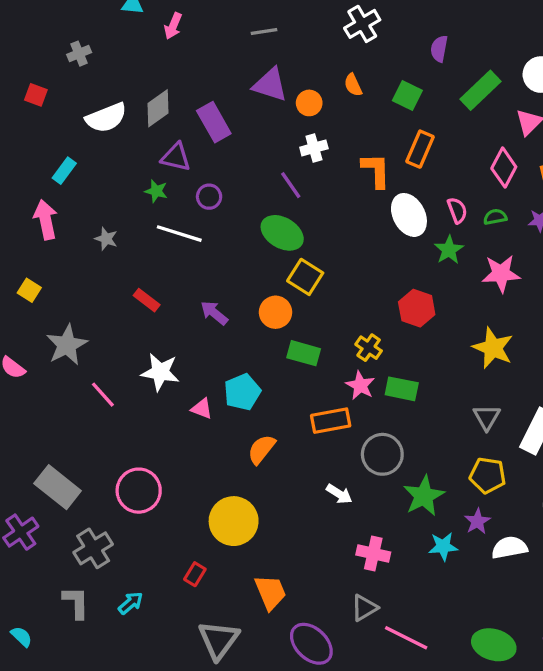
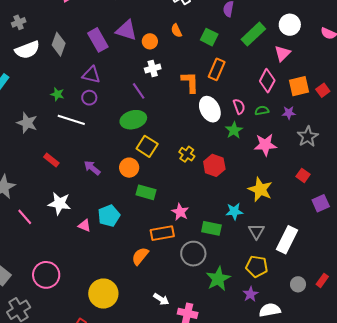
gray cross: (79, 54) -> (19, 22), moved
gray diamond: (158, 108) -> (59, 44), turned -35
purple rectangle: (214, 122) -> (98, 40), moved
purple triangle: (176, 157) -> (91, 75), moved
green ellipse: (282, 233) -> (133, 120), turned -45
gray star: (106, 239) -> (27, 123), size x1.5
yellow cross: (369, 348) -> (187, 154), moved
green rectangle: (402, 389) -> (211, 228), moved
orange semicircle: (261, 449) -> (140, 256), moved
white arrow: (339, 494) -> (161, 299), moved
cyan star: (443, 546) -> (234, 211), moved

